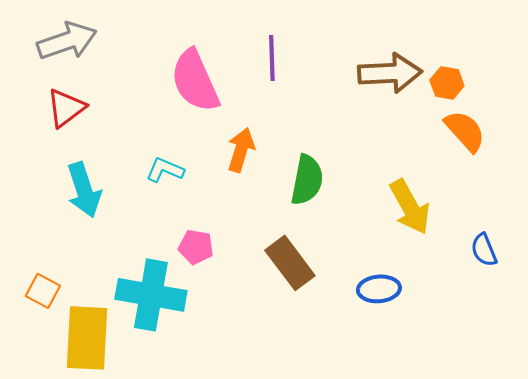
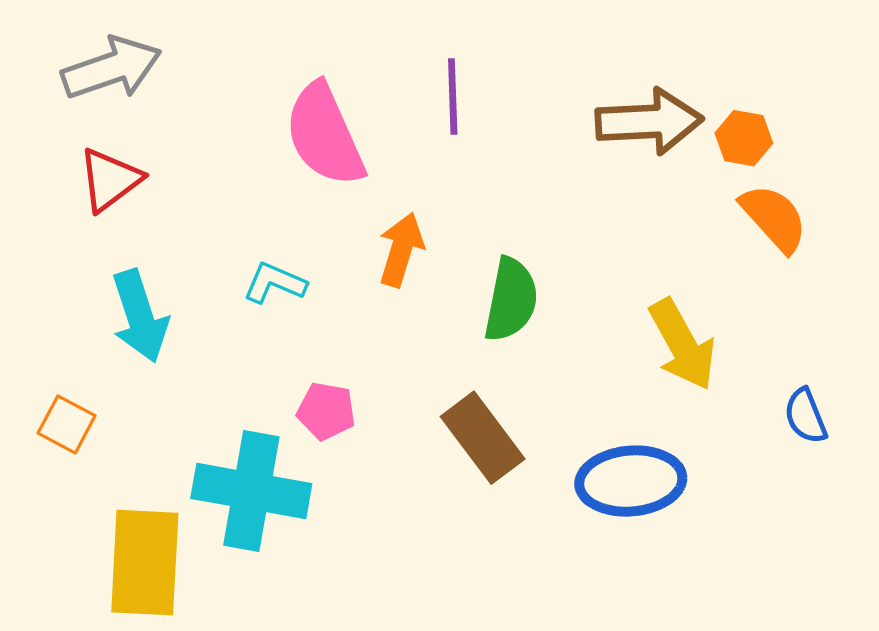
blue ellipse: (379, 289) -> (631, 481), size x1.5
orange square: (43, 291) -> (67, 424), moved

